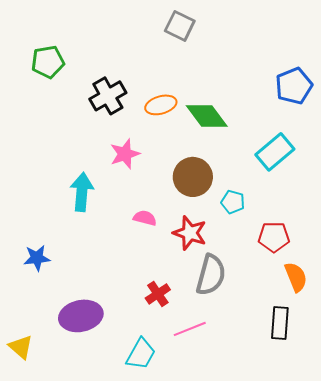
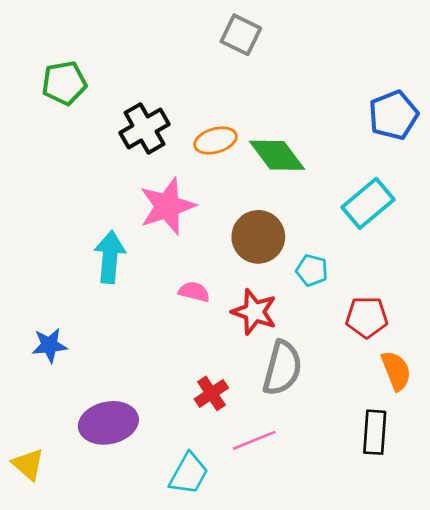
pink star: (125, 154) -> (167, 206), size x1.4

